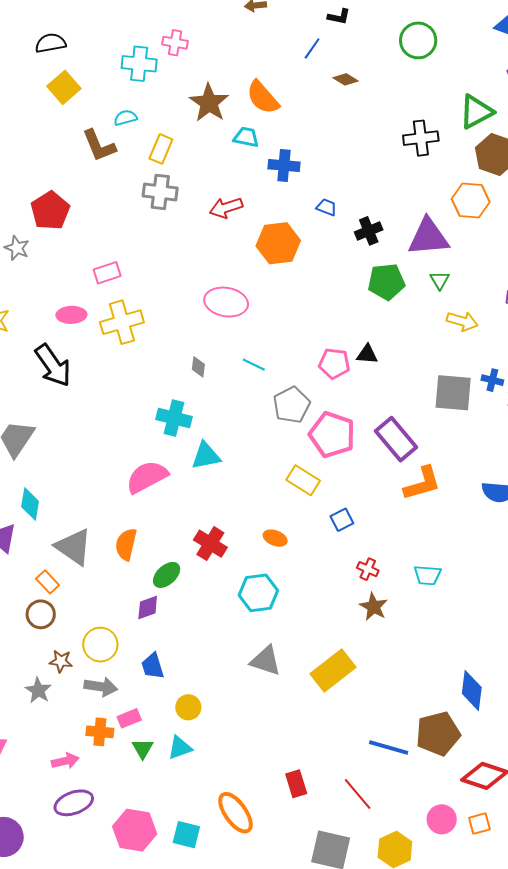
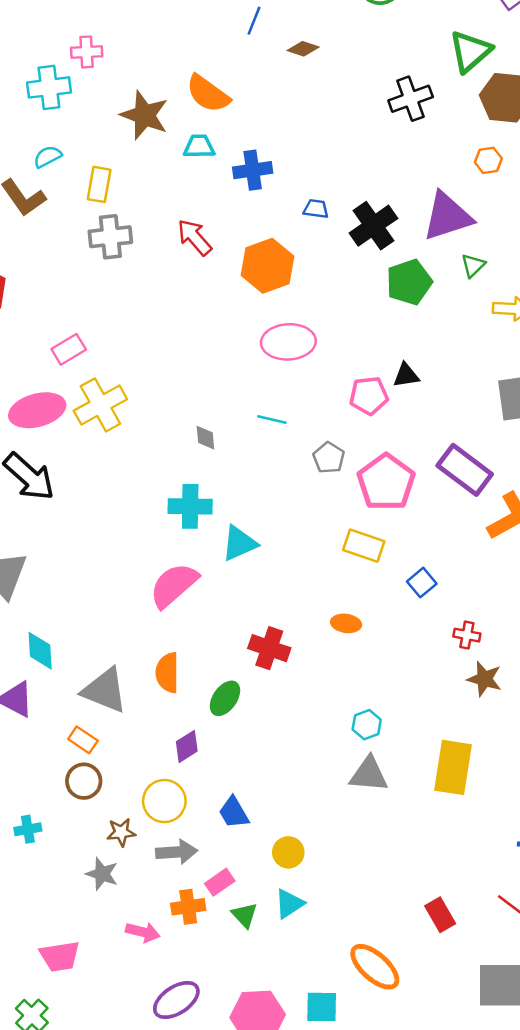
orange hexagon: (471, 201) -> (488, 160), size x0.6
red arrow: (226, 208) -> (194, 237), turned 80
black cross: (369, 231) -> (373, 226), size x1.4
green triangle: (440, 280) -> (473, 265), turned 30
pink ellipse: (226, 302) -> (288, 342), moved
pink ellipse: (71, 315) -> (37, 410), size x1.5
gray pentagon: (292, 405) -> (329, 458), size x0.7
pink pentagon: (332, 435) -> (386, 482), turned 30
cyan hexagon: (258, 593) -> (367, 725), moved, size x0.6
purple diamond: (148, 607) -> (187, 746), moved
yellow rectangle: (333, 670) -> (453, 767), turned -30
pink arrow: (65, 761) -> (143, 932), moved, turned 40

